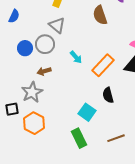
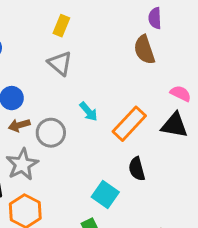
brown semicircle: (100, 15) -> (144, 50), moved
gray circle: (45, 44) -> (51, 133), moved
brown arrow: (44, 71) -> (19, 125), moved

